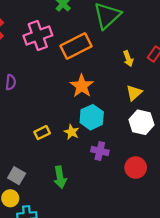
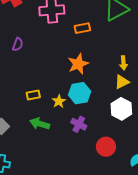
orange rectangle: (76, 46) -> (82, 28), size x0.6
yellow arrow: (128, 59) -> (123, 63), moved
green arrow: (60, 177) -> (40, 124), moved, turned 102

